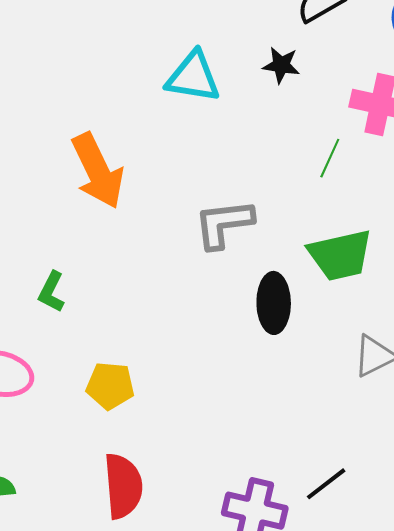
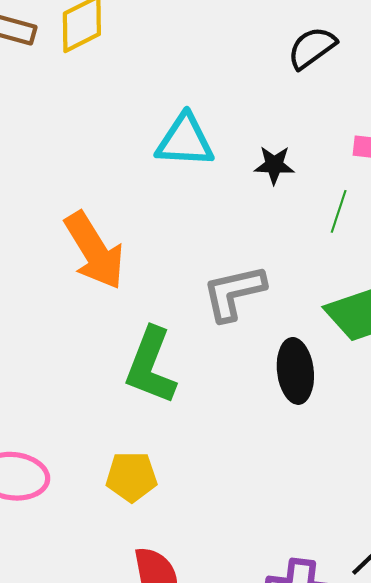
black star: (281, 65) -> (274, 165), moved
green L-shape: (51, 292) -> (151, 366), moved, size x1.8

